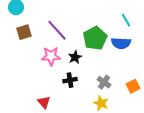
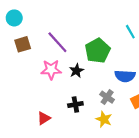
blue semicircle: (121, 43) -> (125, 76), moved
black cross: (70, 80) -> (75, 104), moved
red triangle: (44, 102) -> (44, 118), turned 40

